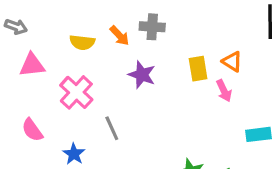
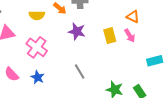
yellow rectangle: (198, 69) -> (110, 36), moved
gray line: (112, 128) -> (80, 71), moved
blue star: (74, 154) -> (38, 77), moved

